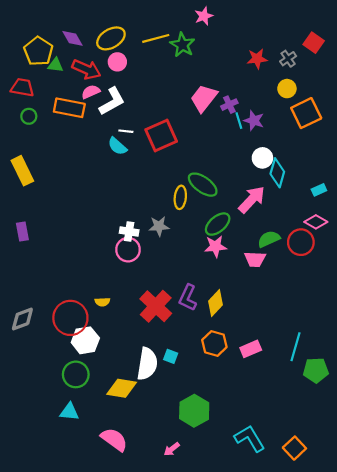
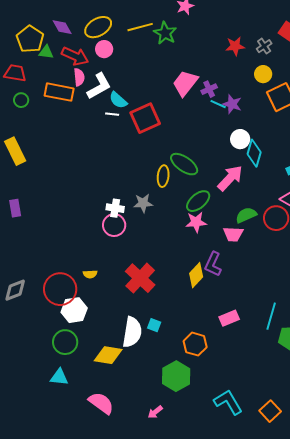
pink semicircle: (91, 92) -> (79, 77), turned 108
cyan line: (239, 121) -> (218, 104), turned -49
cyan semicircle: (117, 146) -> (118, 100), moved
purple L-shape: (188, 298) -> (213, 264), moved
orange hexagon: (214, 344) -> (195, 344), moved

